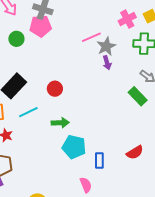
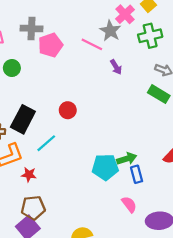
pink pentagon: (40, 26) -> (50, 45), moved
pink line: (91, 37) -> (92, 44), turned 66
gray star: (106, 46) -> (110, 31), moved
green arrow: (60, 123) -> (127, 159), moved

